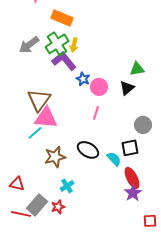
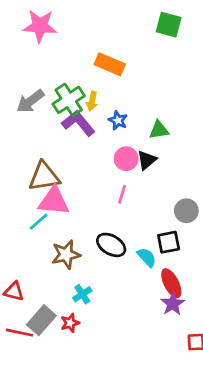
orange rectangle: (62, 18) -> (110, 64), moved
green triangle: (137, 69) -> (159, 130), moved
blue star: (83, 79) -> (118, 120), moved
black triangle: (127, 88) -> (147, 160), moved
brown triangle: (39, 100) -> (44, 177), turned 45

